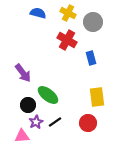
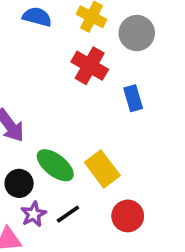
yellow rectangle: (97, 97) -> (102, 169), moved, turned -30

